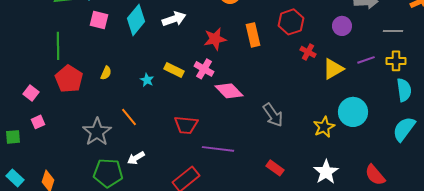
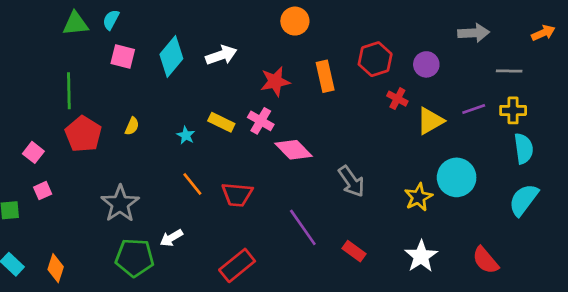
purple circle: (342, 26) -> (426, 64), moved
orange line: (129, 117) -> (192, 184), moved
purple line: (218, 149) -> (303, 227), moved, turned 48

